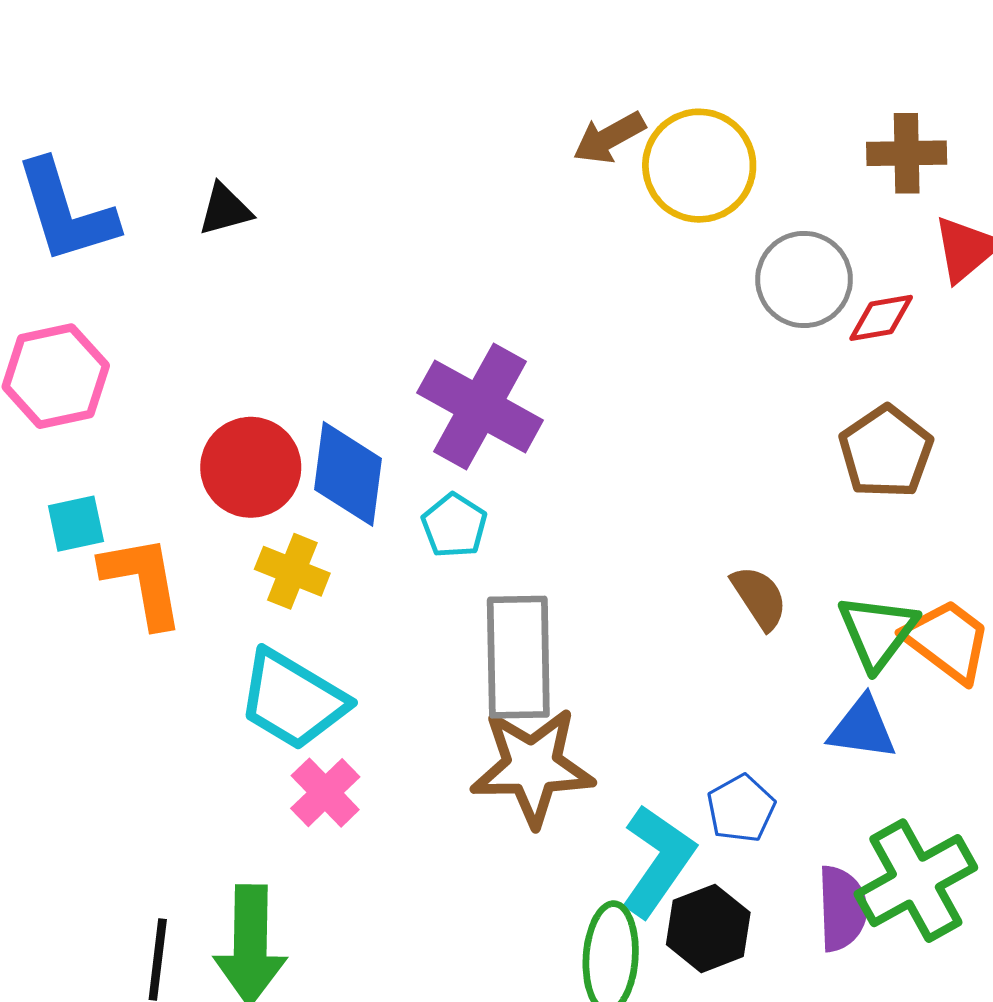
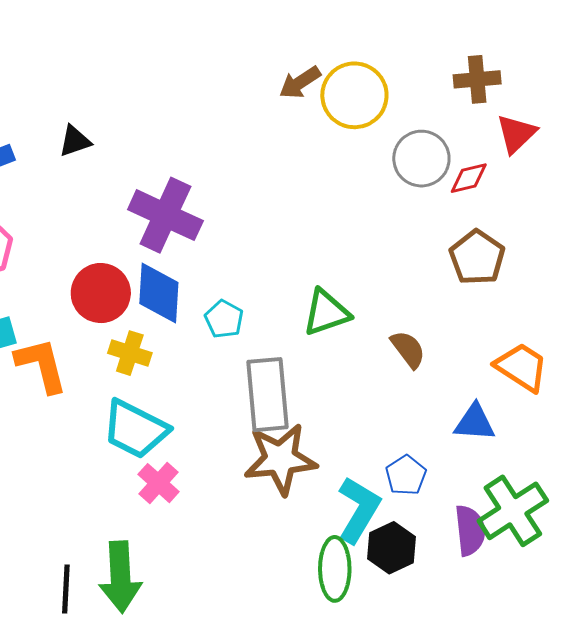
purple cross: (480, 407) -> (165, 215), moved
green triangle: (877, 632) -> (326, 313), moved, turned 38

